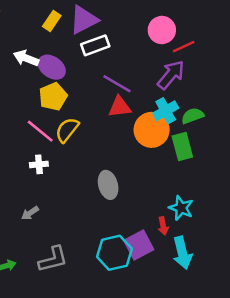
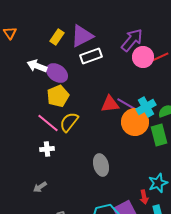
pink circle: (162, 30) -> (143, 57), moved
purple arrow: (171, 75) -> (132, 40), moved
purple line: (117, 84) -> (128, 105), moved
cyan star: (181, 208) -> (158, 183), turned 30

